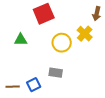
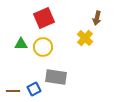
yellow circle: (62, 43) -> (43, 47), moved
gray rectangle: (56, 73) -> (56, 77), size x1.5

